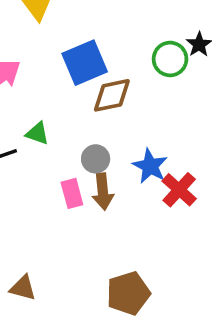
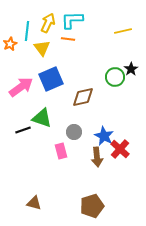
blue square: (85, 63) -> (51, 79), moved
green triangle: (37, 133) -> (42, 118), size x1.5
brown arrow: (103, 192) -> (97, 157), moved

